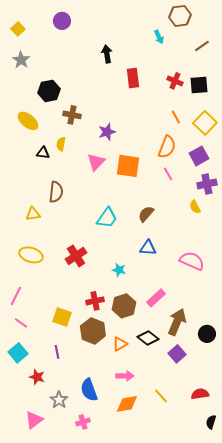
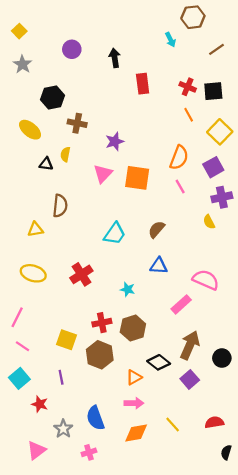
purple circle: (62, 21) -> (72, 49), moved
orange line: (176, 117) -> (189, 115), moved
pink rectangle: (156, 298) -> (181, 304), moved
orange triangle: (120, 344) -> (134, 377), moved

